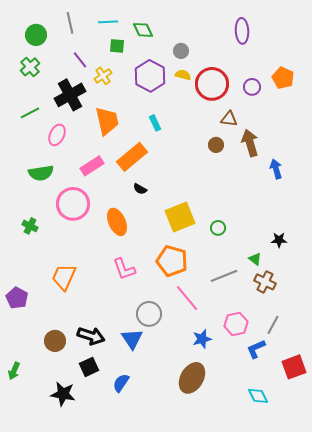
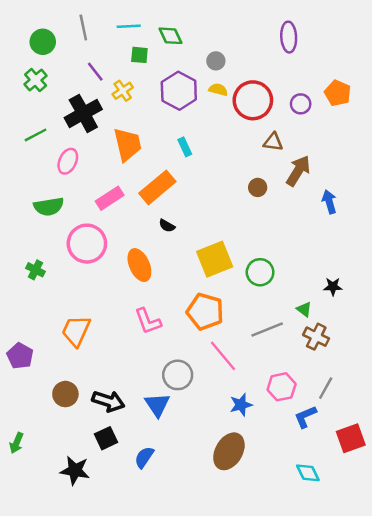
brown arrow: (250, 143) -> (298, 171), turned 48
brown circle: (216, 145) -> (258, 187), moved
green circle: (218, 228) -> (260, 272), size x1.5
brown circle: (55, 341) -> (65, 394), moved

